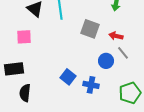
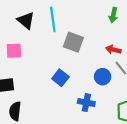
gray square: (90, 29) -> (73, 42), moved
blue square: (68, 77) -> (60, 78), moved

